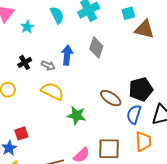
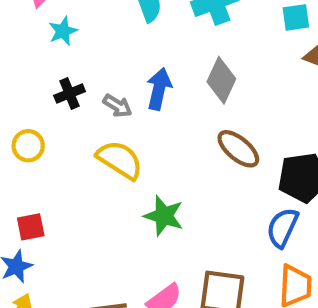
cyan star: (27, 27) -> (63, 31), moved
brown ellipse: (111, 98) -> (238, 149), moved
red square: (21, 133) -> (31, 227), moved

